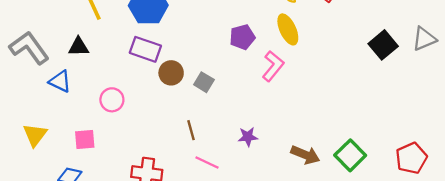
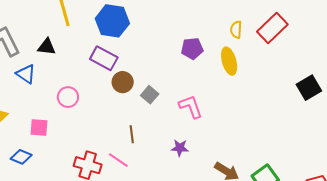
purple pentagon: (242, 37) -> (192, 49), moved
pink L-shape: (273, 66) -> (191, 107), moved, turned -68
pink line: (207, 162) -> (118, 160), moved

